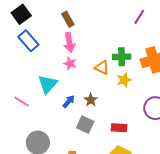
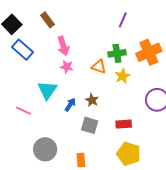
purple line: (139, 17) -> (123, 20), moved
brown rectangle: (68, 19) -> (48, 20), moved

